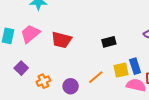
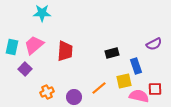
red trapezoid: (61, 40) -> (65, 51), turned -100
blue rectangle: (135, 66) -> (136, 66), moved
purple square: (21, 68) -> (25, 69), moved

